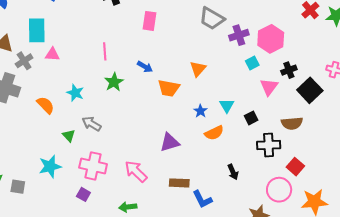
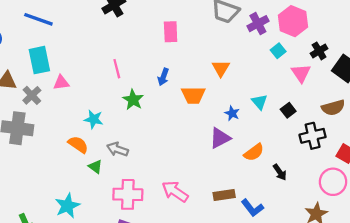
pink rectangle: (150, 21) -> (171, 32), moved
blue arrow: (145, 67) -> (163, 77), turned 91
orange semicircle: (46, 105) -> (78, 145), moved
orange semicircle: (214, 133) -> (254, 152), moved
purple triangle: (170, 142) -> (220, 138), moved
cyan star: (50, 166) -> (67, 206), moved

